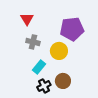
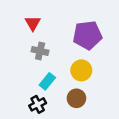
yellow circle: (59, 51) -> (81, 70), moved
black cross: (44, 86) -> (38, 104), moved

